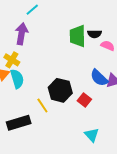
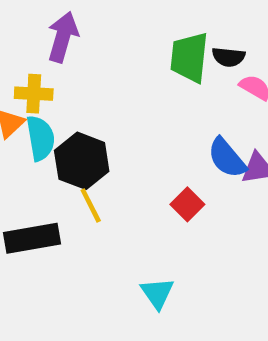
yellow cross: (12, 60) -> (34, 94), turned -35
black hexagon: (60, 90) -> (82, 161), moved
cyan triangle: (92, 135) -> (157, 293), moved

